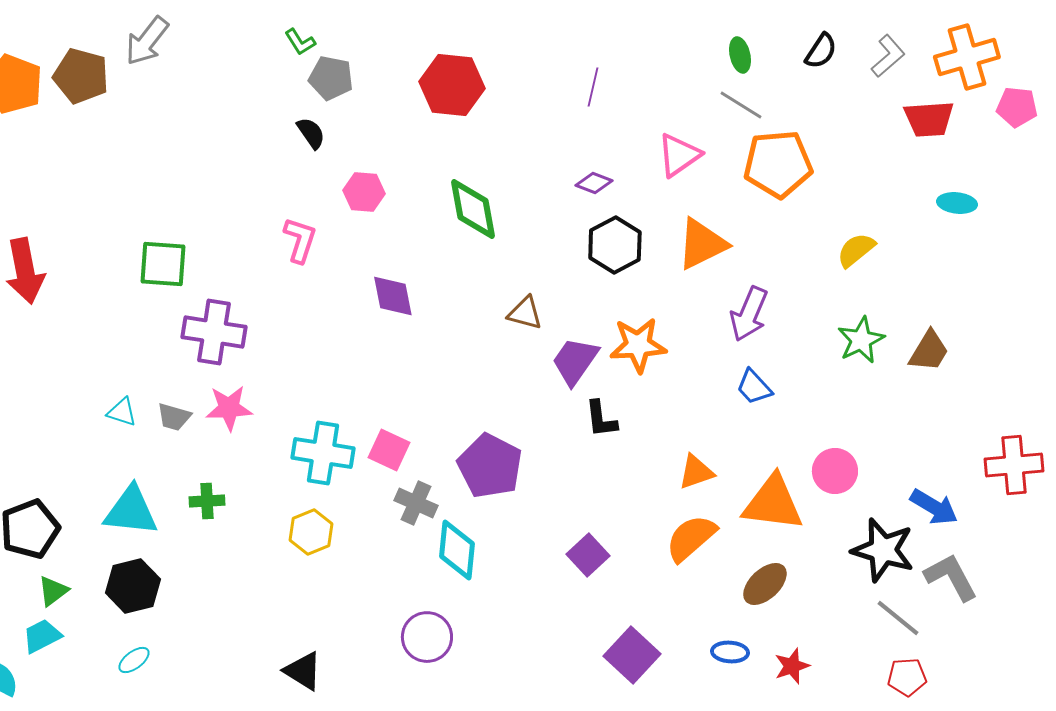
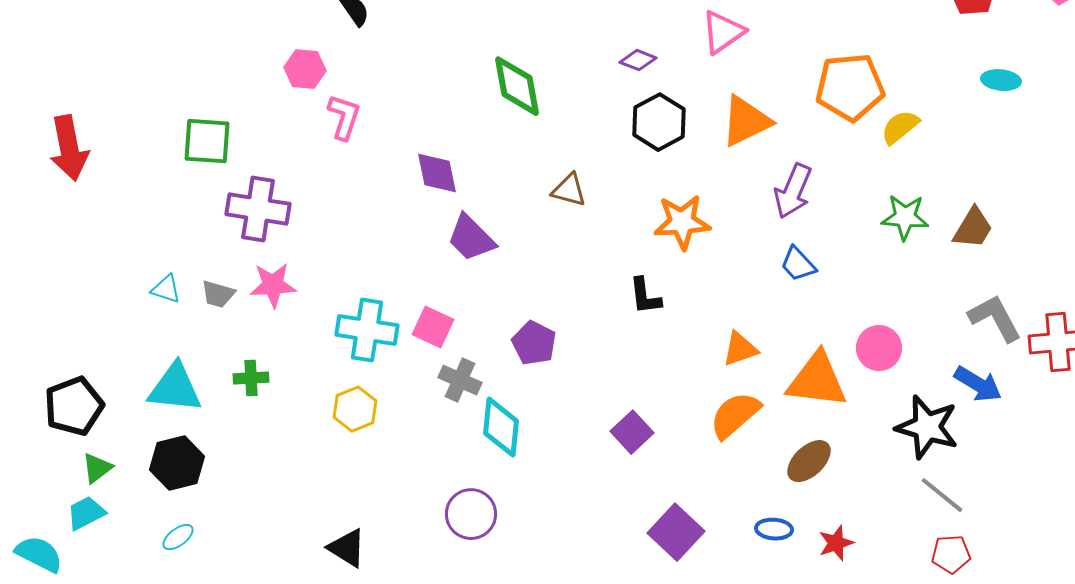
orange pentagon: (778, 164) -> (850, 87), moved
pink hexagon: (364, 192) -> (305, 69), moved
green star: (861, 340) -> (905, 217), turned 30
purple trapezoid: (575, 361) -> (471, 238), moved, turned -80
purple pentagon: (490, 466) -> (534, 343), size x0.7
gray L-shape: (951, 577) -> (995, 318), moved

